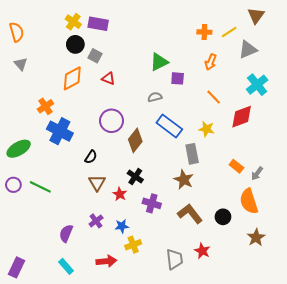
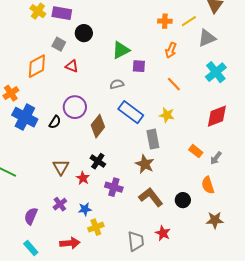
black circle: (75, 44) -> (84, 33), moved
red diamond: (242, 117) -> (217, 116), moved
black semicircle: (91, 157) -> (55, 122), moved
orange semicircle: (249, 201) -> (208, 185), size x0.7
brown star: (256, 237) -> (215, 220), turned 30

